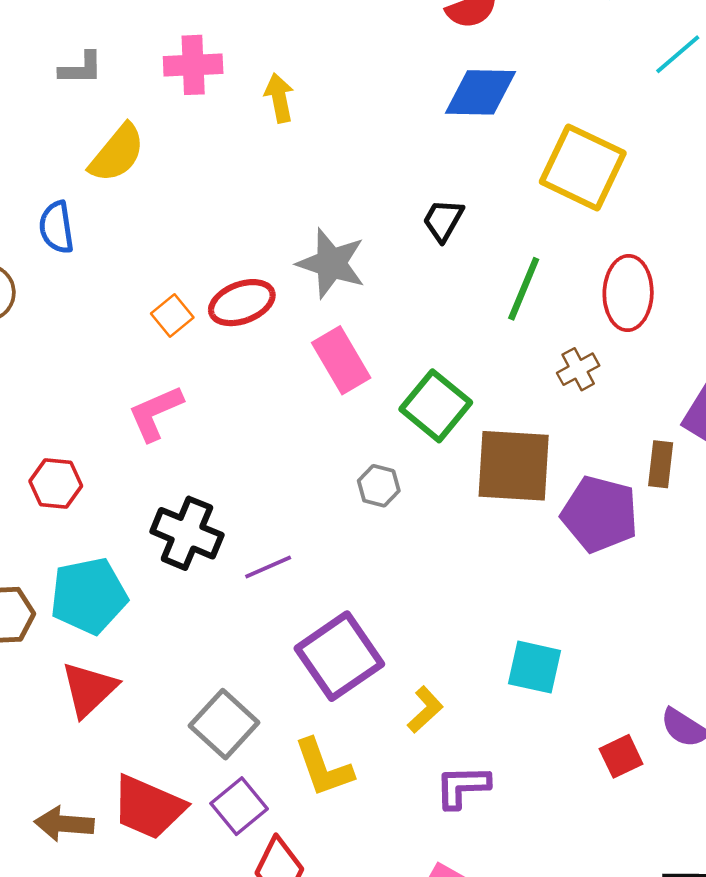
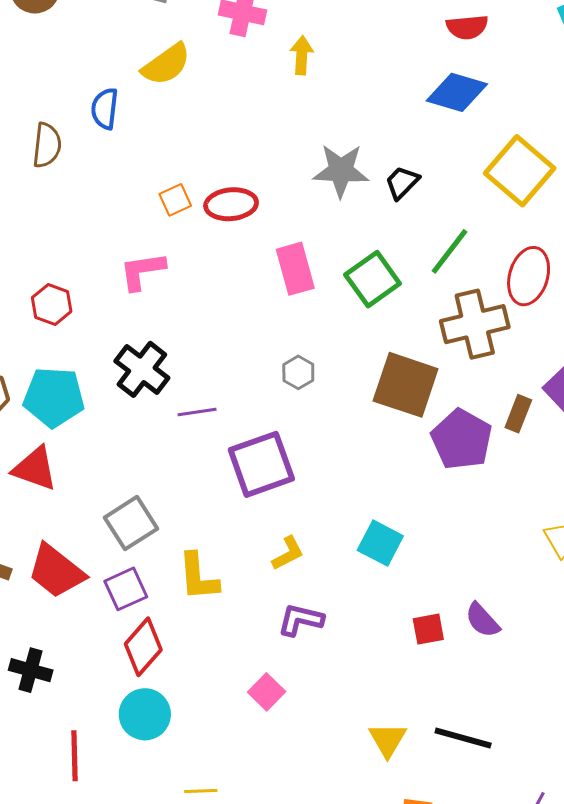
gray star: (331, 263) -> (341, 171), moved, turned -30
brown cross: (578, 369) -> (475, 324), size x2.0
green square: (436, 406) -> (373, 279), moved
purple square: (339, 656) -> (261, 464), moved
red triangle: (89, 689) -> (35, 469), turned 48

